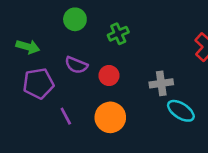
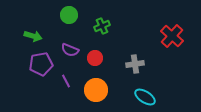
cyan ellipse: (181, 111) -> (145, 97), moved
purple line: (66, 116) -> (66, 81), moved

